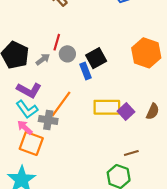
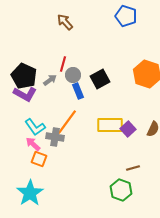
blue rectangle: (86, 71) -> (78, 91), moved
purple L-shape: (29, 90) -> (25, 94), moved
orange square: (31, 143) -> (39, 159), size x0.7

